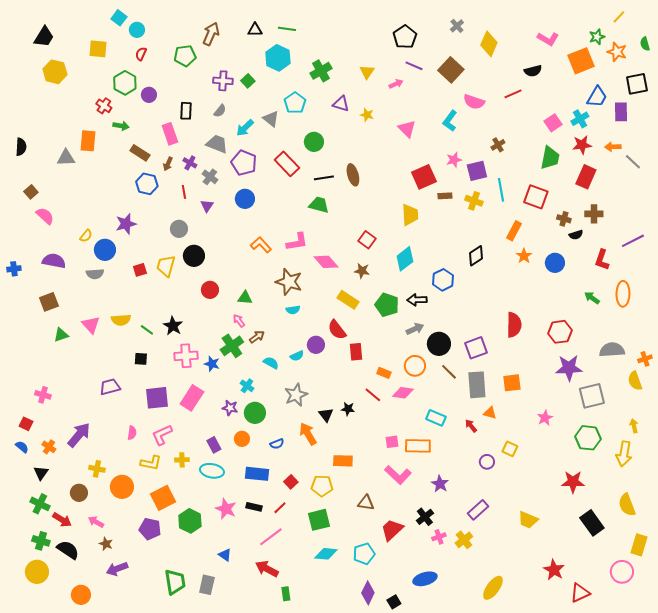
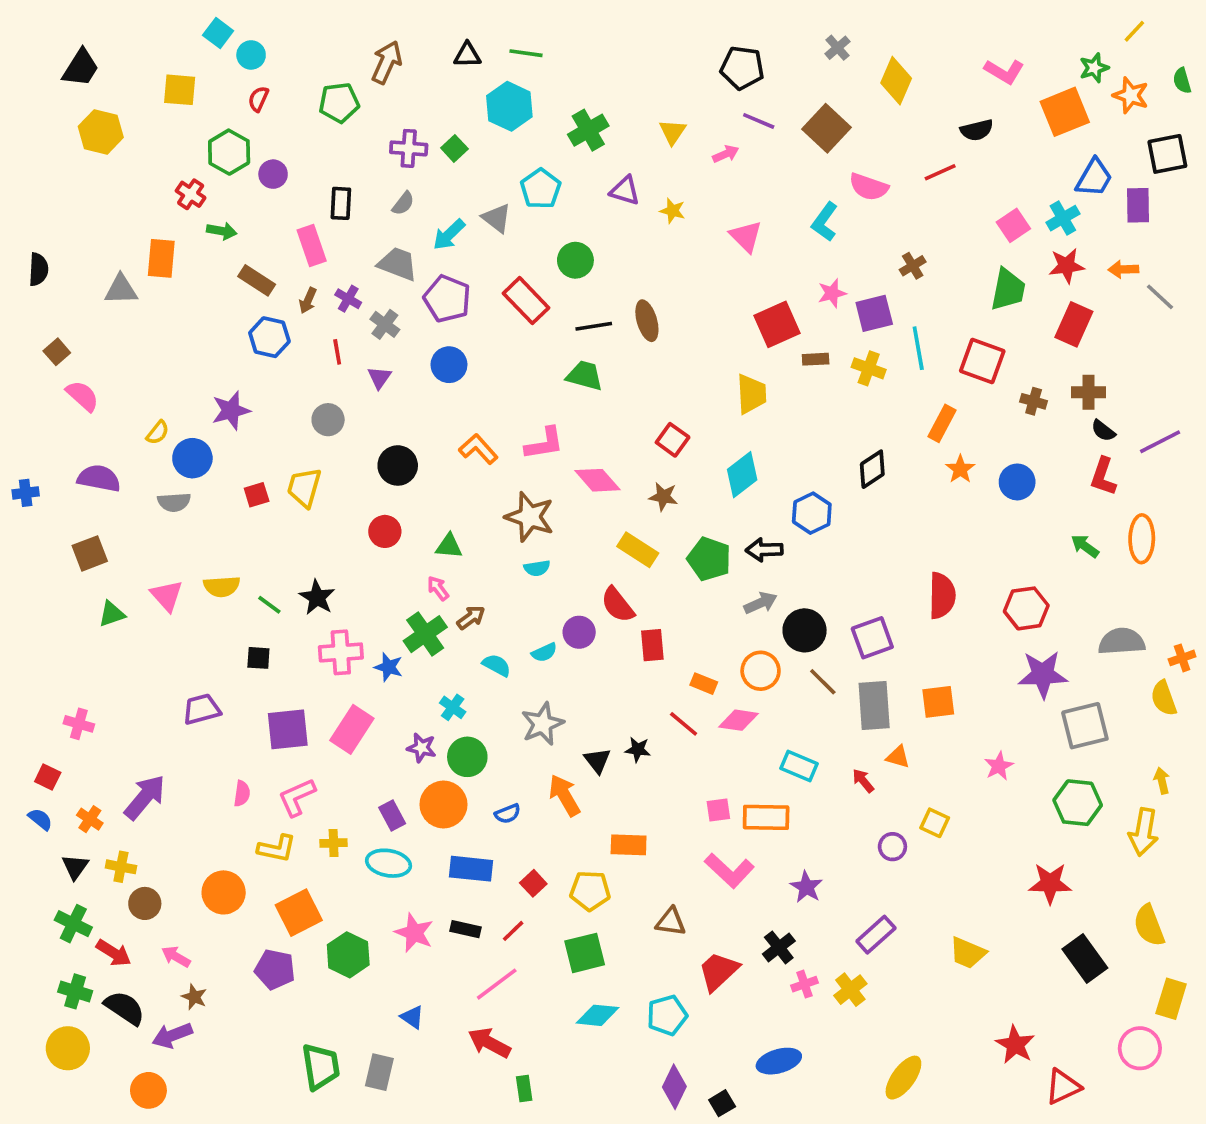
black pentagon: (405, 37) -> (742, 68), turned -30
black semicircle: (576, 235) -> (1103, 431), moved, turned 56
black circle: (194, 256) -> (398, 465), moved
orange circle: (242, 439) -> (443, 805), size x1.6
yellow cross: (97, 469) -> (121, 867), moved
purple arrow: (117, 569) -> (172, 1035), moved

